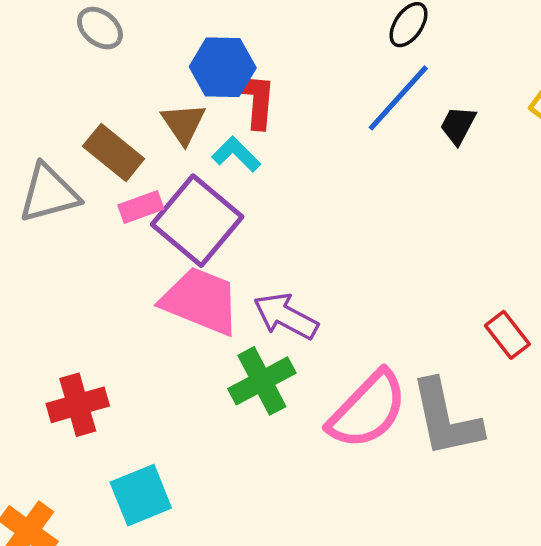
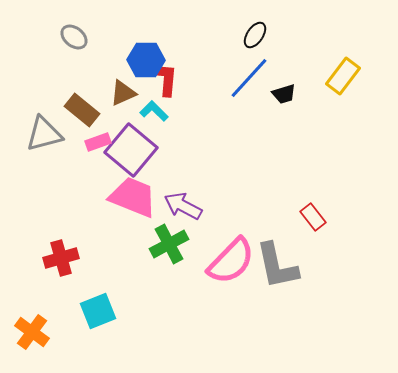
brown triangle: (183, 123) -> (123, 93), turned 40
black trapezoid: (458, 125) -> (284, 94), turned -135

